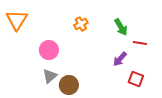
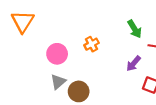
orange cross: (81, 24) -> (92, 44), moved

